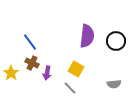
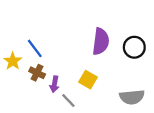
yellow star: (11, 73) -> (13, 61), moved
gray semicircle: (114, 84) -> (132, 97), size x1.5
gray line: (70, 88) -> (68, 101), moved

